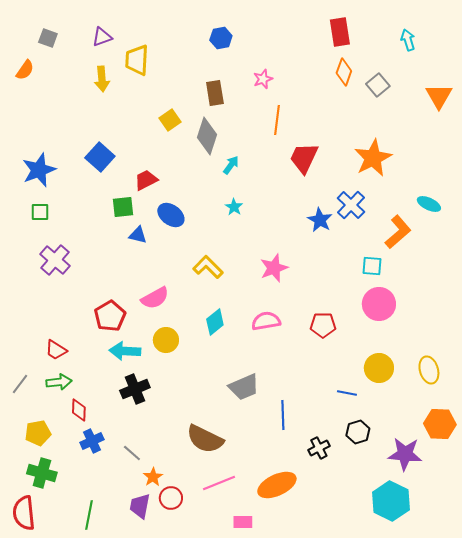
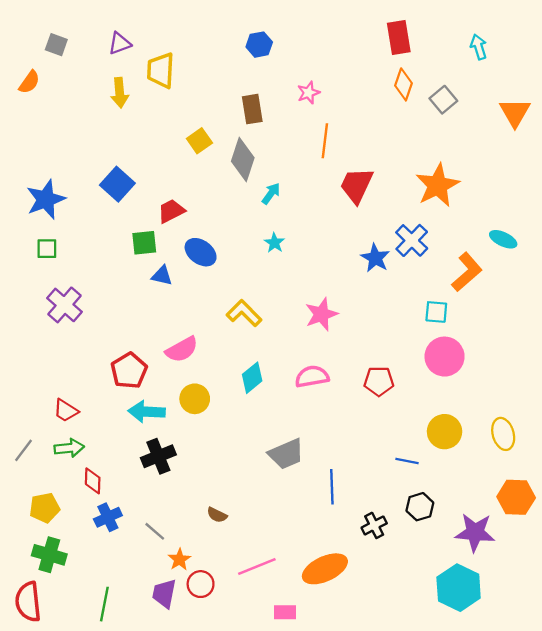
brown semicircle: (205, 439) -> (217, 515), moved, size x0.5

